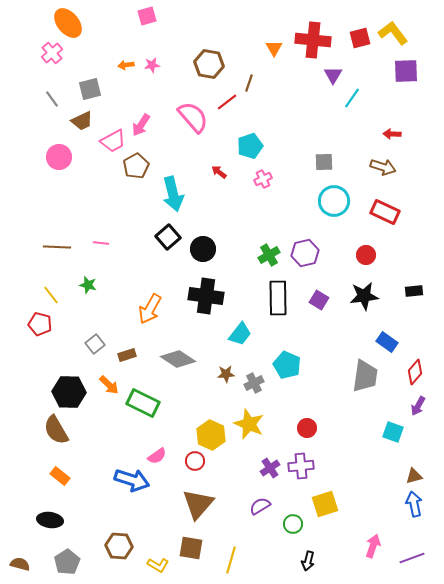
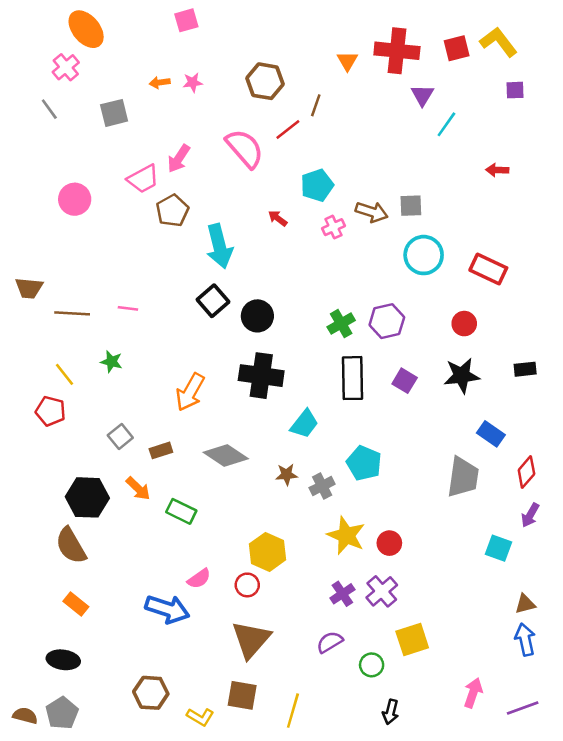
purple square: (406, 71) -> (515, 90), size x0.6
gray line: (52, 99) -> (49, 109), moved
brown trapezoid: (82, 121) -> (29, 288), moved, turned 30
brown arrow: (383, 167) -> (372, 212), moved
green rectangle: (143, 403) -> (181, 511), size x0.7
yellow star: (249, 424) -> (346, 535), moved
purple cross: (301, 466) -> (382, 591), turned -35
gray pentagon: (67, 562) -> (62, 713), moved

